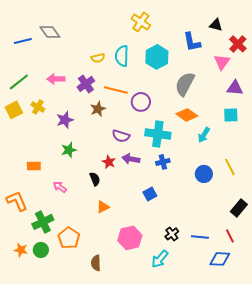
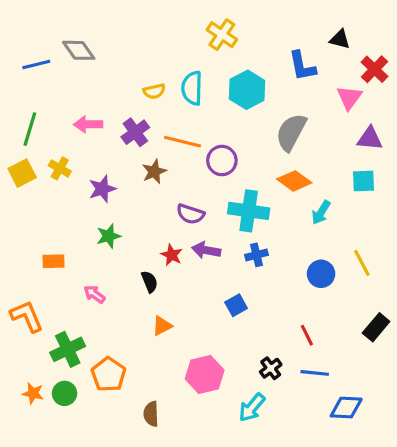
green line: (19, 82) -> (30, 129), turned -35
red line: (230, 236) -> (307, 335), moved

